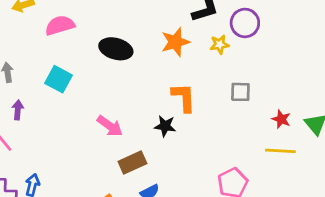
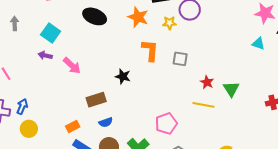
orange star: (175, 42) -> (138, 17), turned 30
orange L-shape: (184, 97) -> (150, 50), moved
purple arrow: (18, 110) -> (45, 55), moved, turned -88
pink arrow: (110, 126) -> (72, 66), moved

